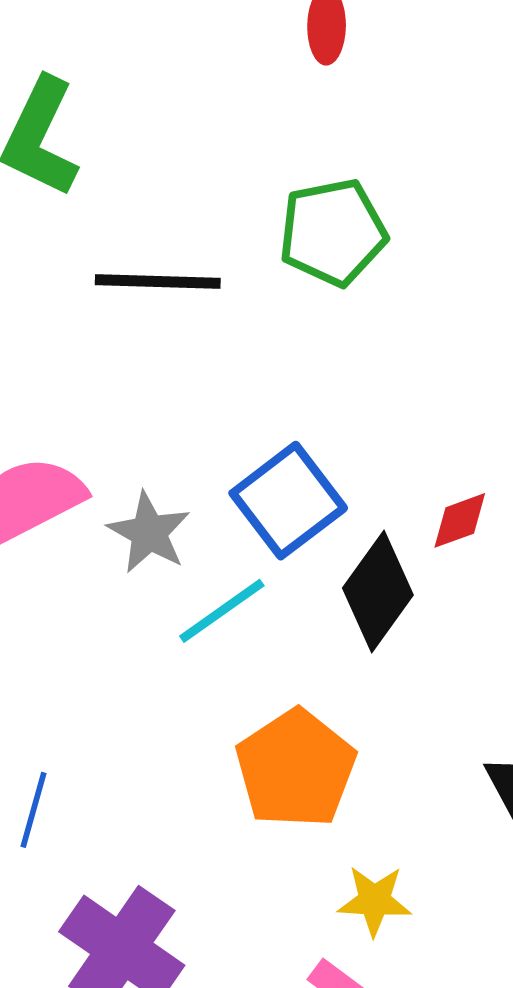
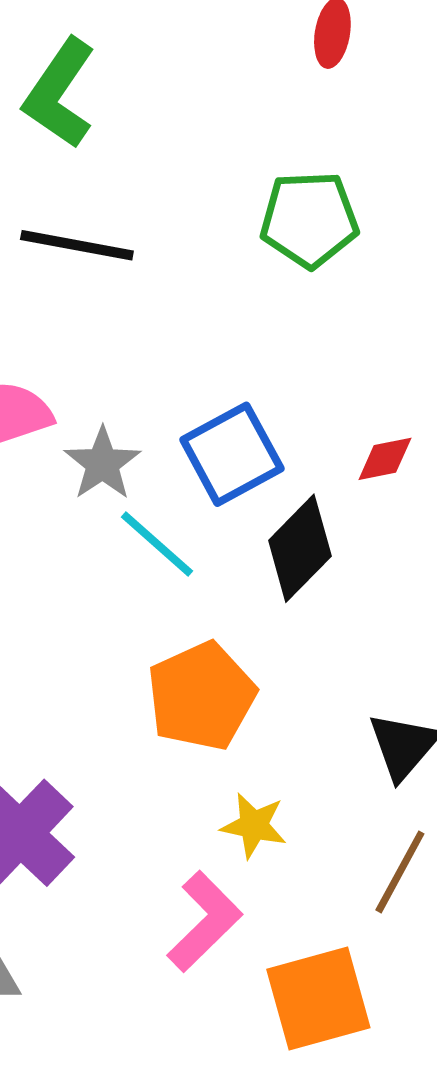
black line: (158, 281) -> (77, 245), moved
red diamond: (460, 520) -> (385, 459), moved
cyan line: (222, 611) -> (157, 544), turned 68

